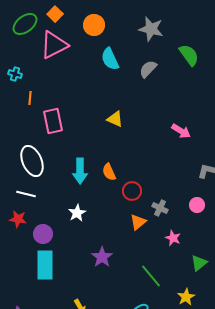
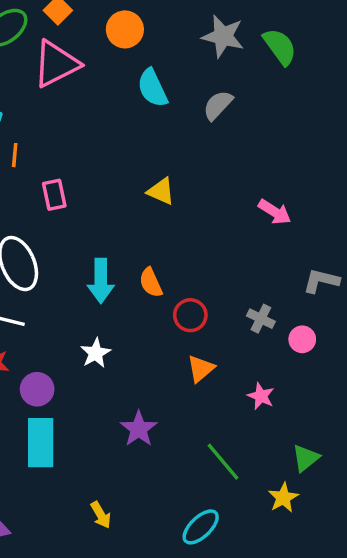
green semicircle: (189, 55) -> (280, 47), moved
pink rectangle: (53, 121) -> (54, 195), size x0.7
gray cross: (160, 208) -> (261, 319), moved
green triangle: (199, 263) -> (306, 458), moved

